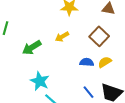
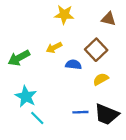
blue semicircle: (87, 62) -> (73, 64), moved
blue line: (89, 92) -> (80, 112), turned -56

